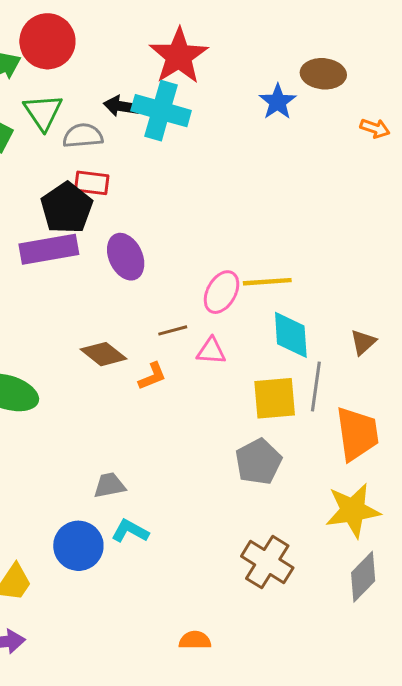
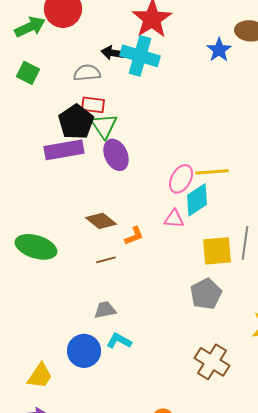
green triangle: (43, 112) -> (104, 126), moved
brown line: (173, 330) -> (106, 260), moved
cyan diamond: (291, 335) -> (197, 200), moved, turned 60

